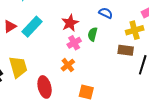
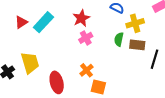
yellow cross: (135, 30) -> (135, 23), moved
green semicircle: (93, 34) -> (119, 39), moved
orange cross: (68, 65) -> (86, 70), moved

